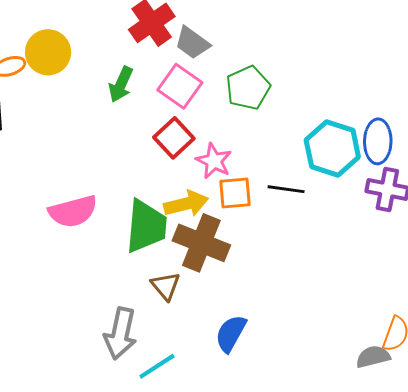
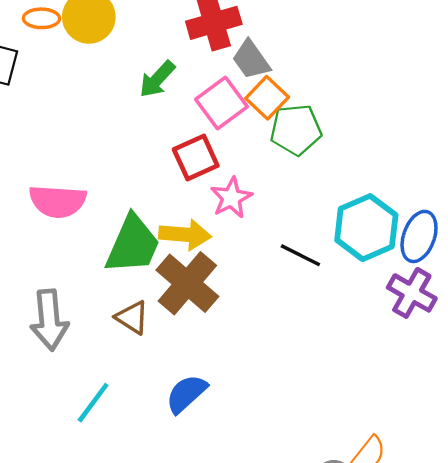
orange square: (235, 193) -> (267, 98), moved, turned 30
brown triangle: (166, 286) -> (132, 317), turned -36
gray arrow: (120, 334) -> (49, 320), moved, turned -36
cyan line: (157, 366) -> (93, 403), turned -39

